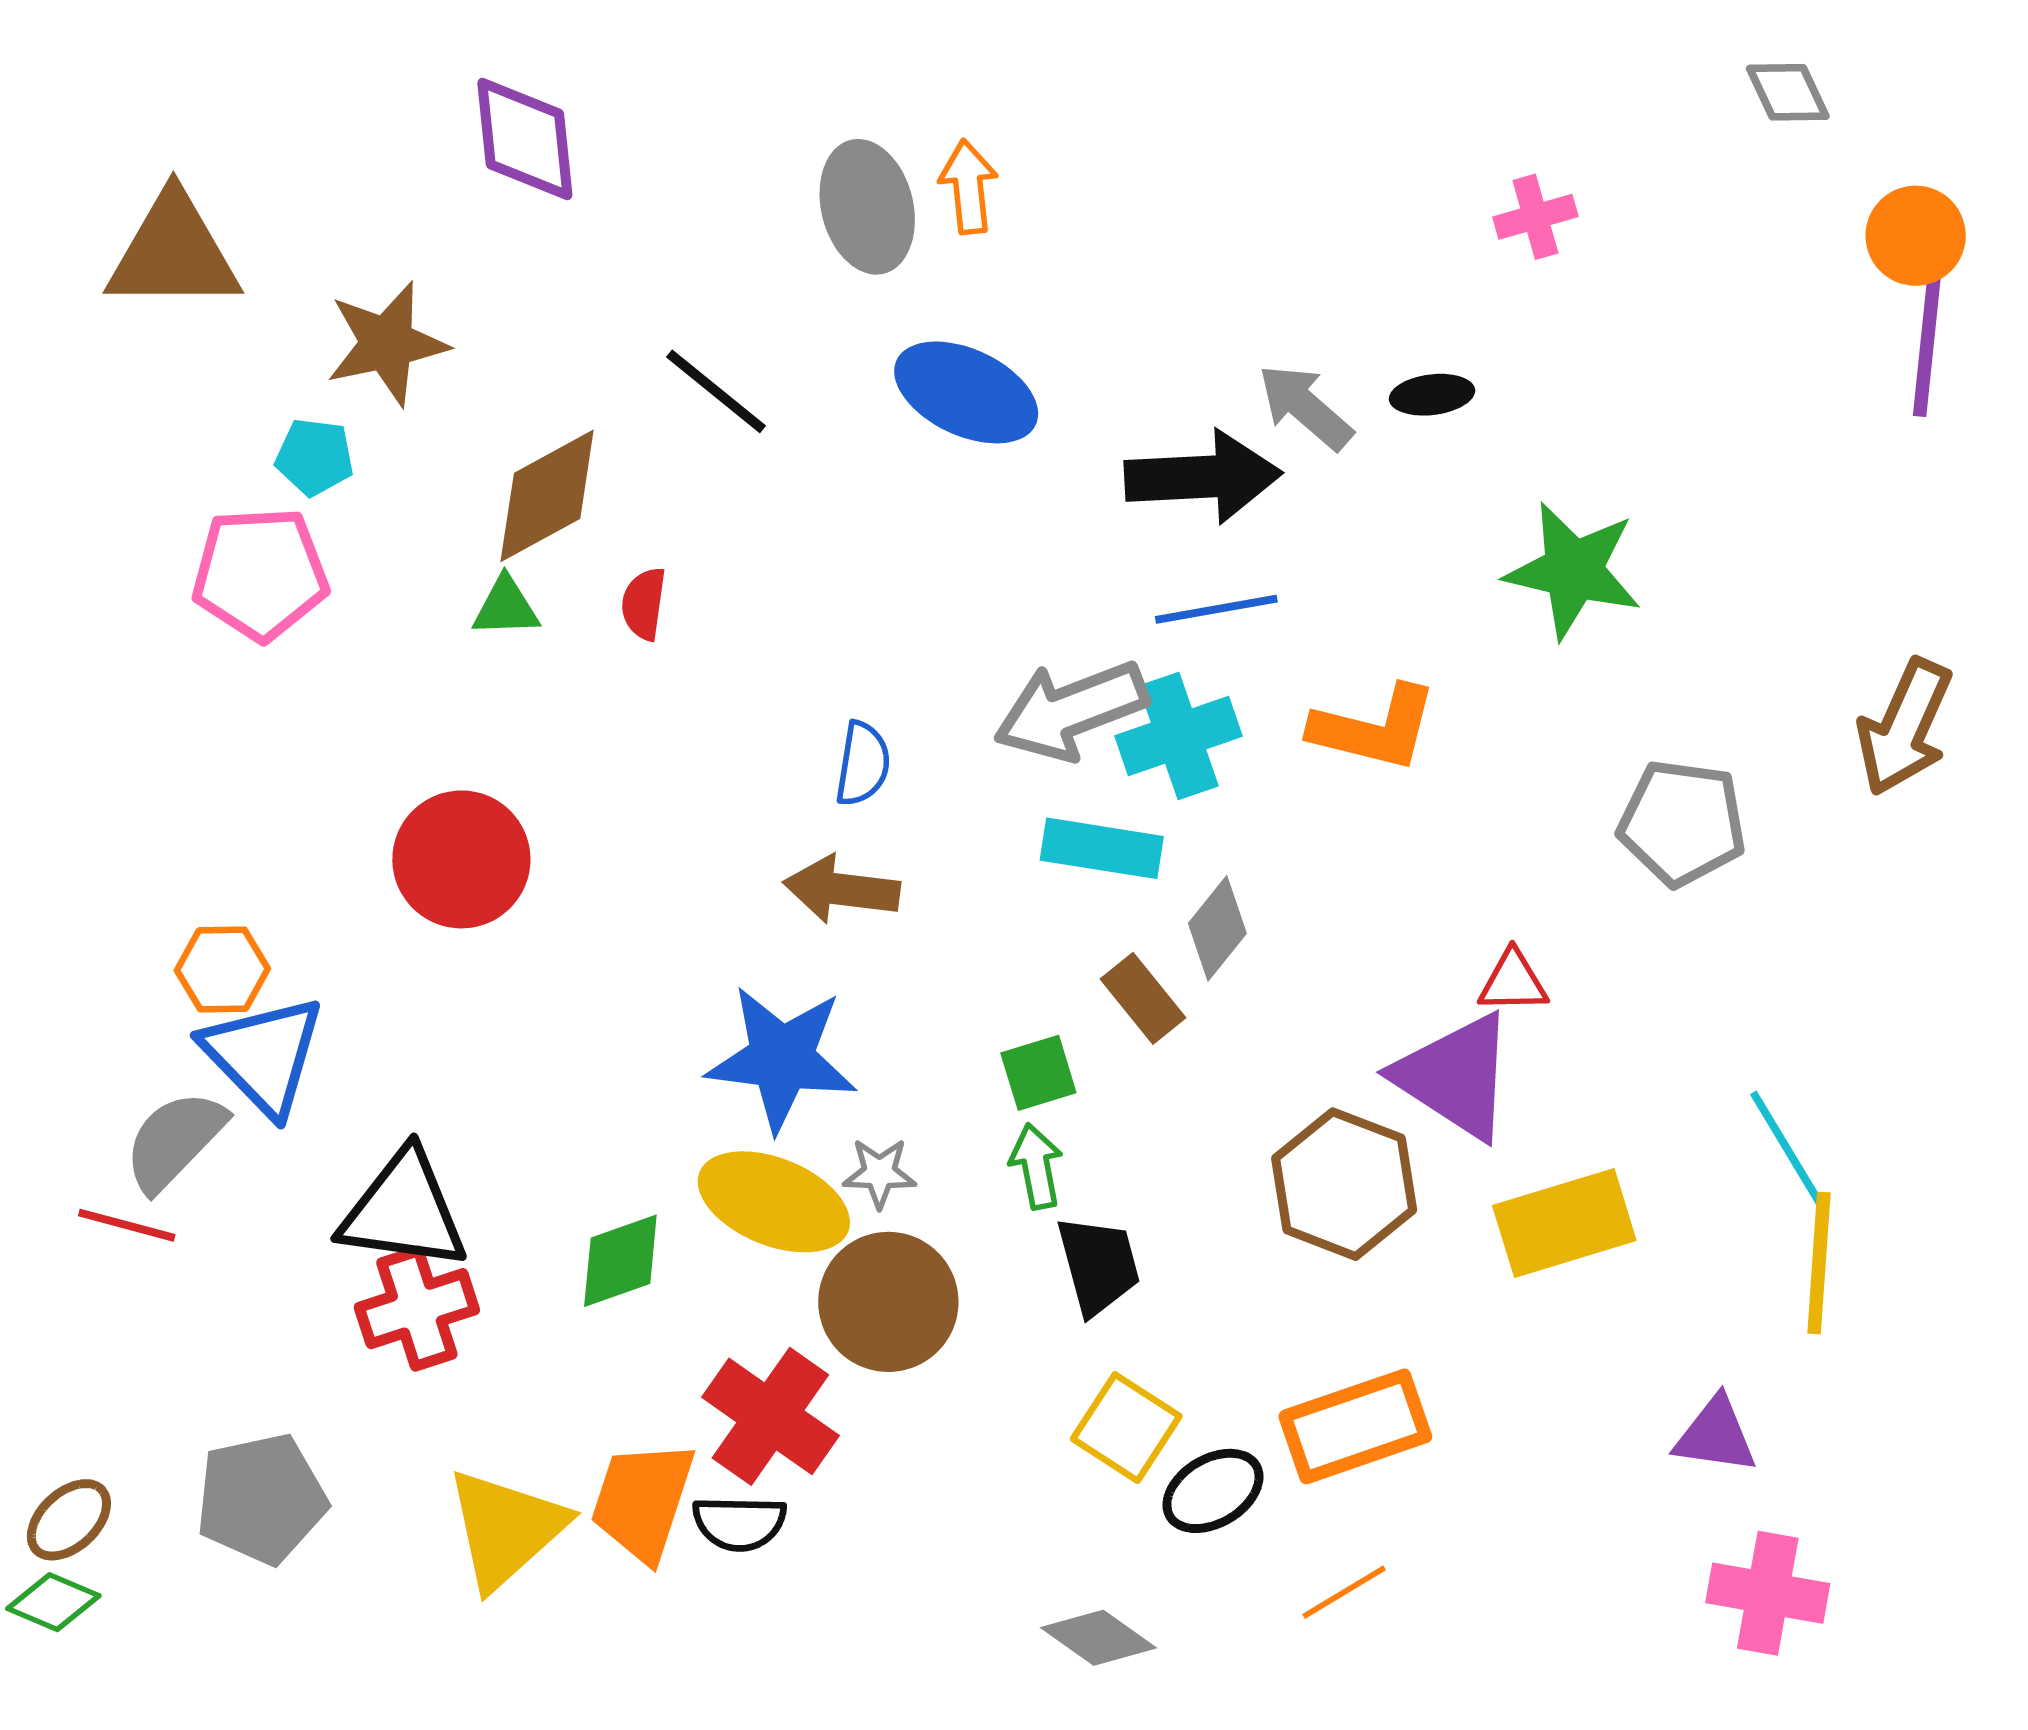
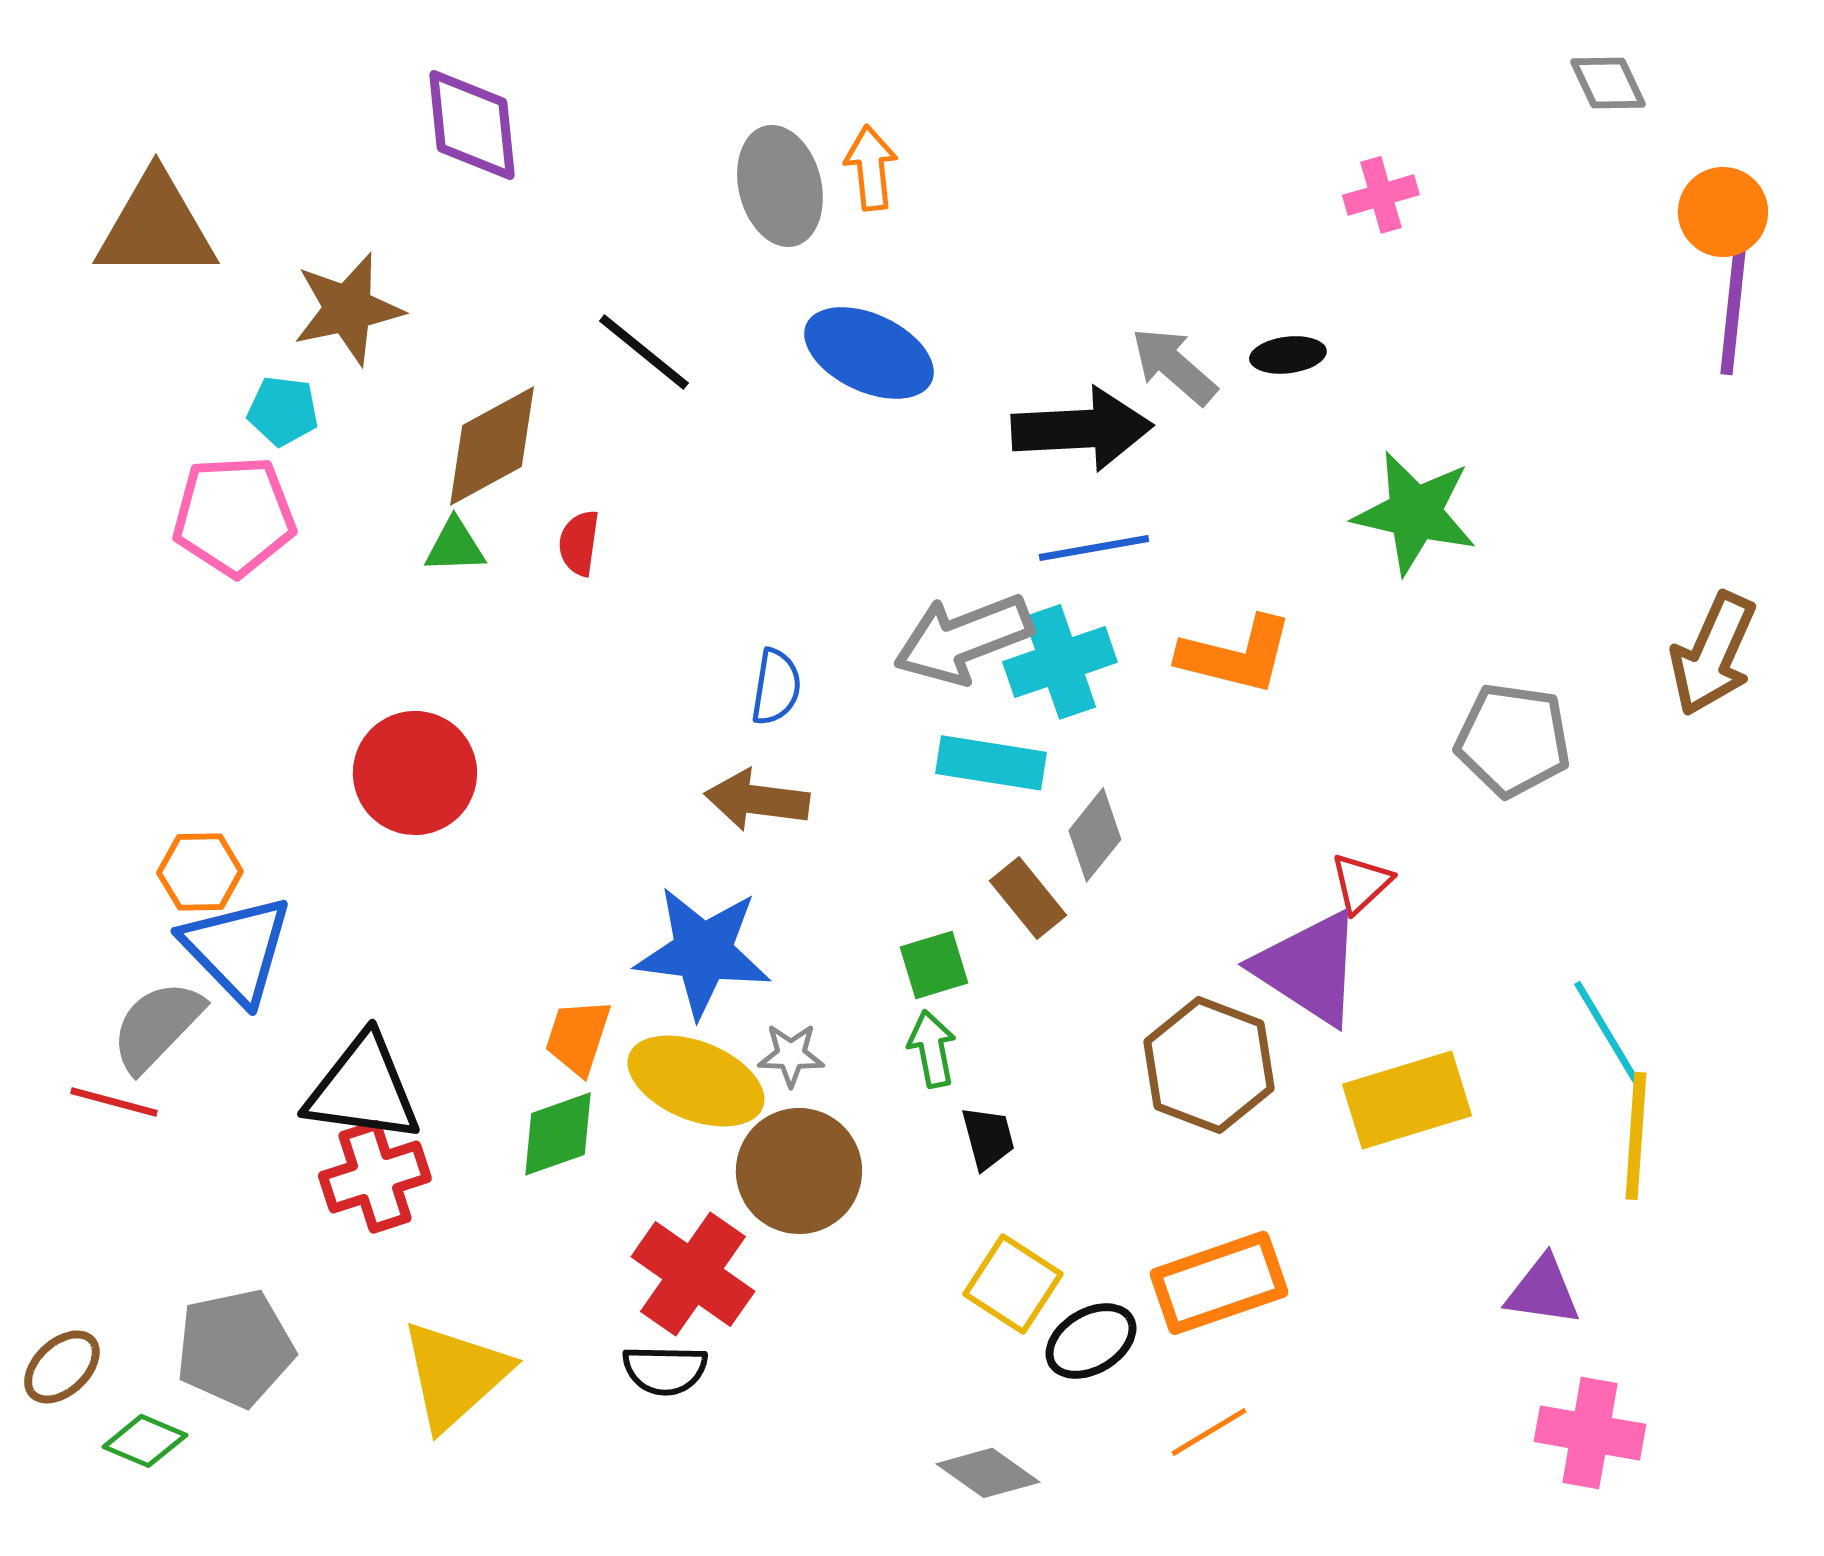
red triangle: (1513, 982) -> (1361, 883), turned -42
black trapezoid: (1098, 1265) -> (988, 1138), size x0.7
orange trapezoid: (643, 1501) -> (578, 1037), moved, size x0.7
green diamond: (53, 1602) -> (145, 1441), moved

